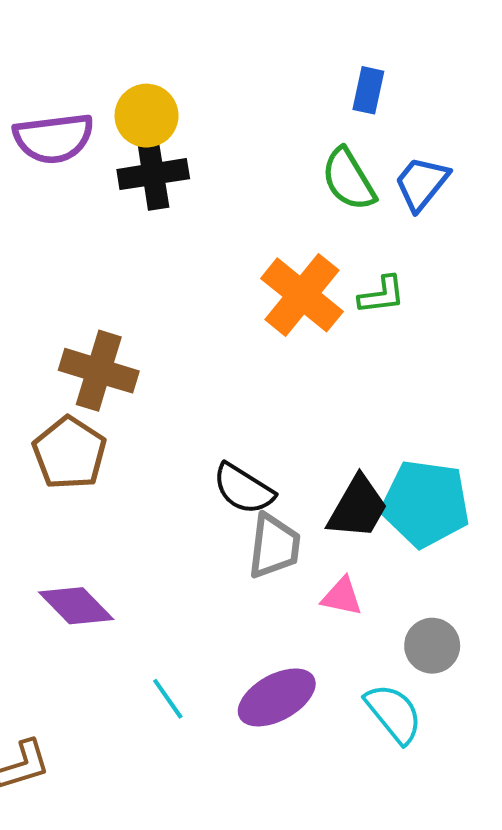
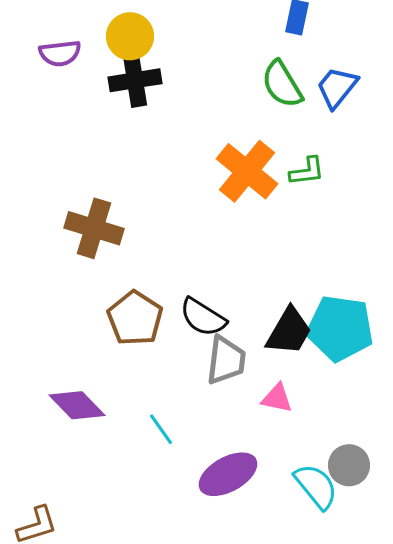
purple semicircle: (54, 138) -> (60, 53), size x0.7
brown pentagon: (69, 453) -> (135, 318), moved
gray circle: (432, 646) -> (349, 465), moved
cyan line: (168, 699) -> (161, 429), moved

